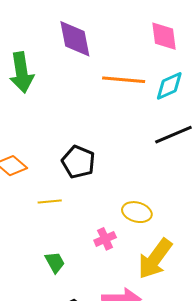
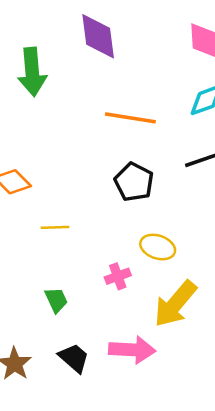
orange line: (124, 80) -> (130, 118), moved
black pentagon: (78, 162) -> (134, 182), moved

